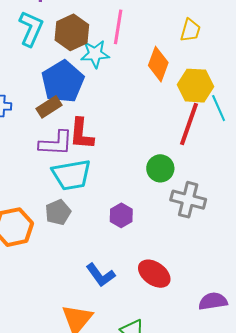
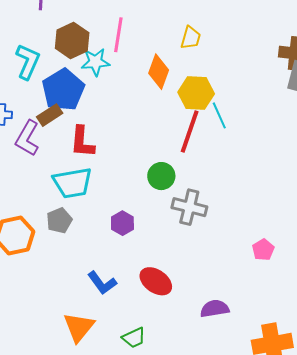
cyan L-shape: (31, 29) -> (28, 62), moved
purple L-shape: (56, 143) -> (27, 138), moved, turned 117

